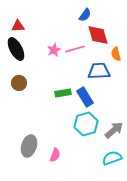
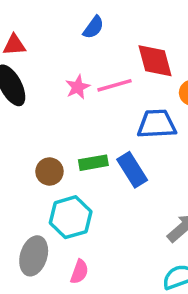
blue semicircle: (85, 15) -> (93, 27), moved
brown circle: (19, 83) -> (49, 171), moved
cyan hexagon: (86, 124) -> (71, 217), moved

